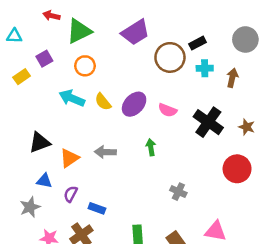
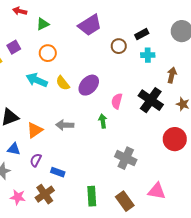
green triangle: (79, 31) -> (43, 24), size x0.6
brown circle: (170, 57) -> (119, 46), size x0.6
brown arrow: (232, 78) -> (172, 75), moved
pink semicircle: (168, 110) -> (117, 101), moved, turned 84
gray cross: (178, 192) -> (126, 158), size x1.5

